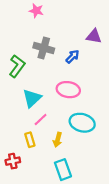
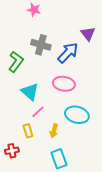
purple triangle: (94, 36) -> (88, 34), turned 42
blue arrow: (73, 57) -> (68, 53), size x1.6
cyan triangle: (32, 98) -> (30, 92), turned -36

